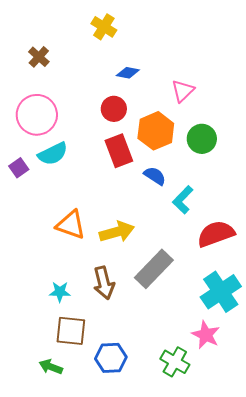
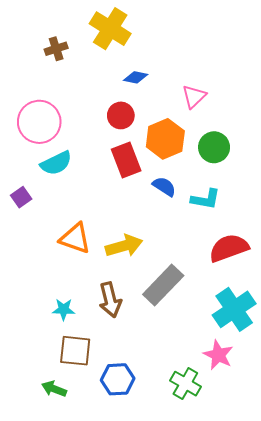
yellow cross: (104, 27) -> (110, 29), size x1.5
brown cross: (39, 57) -> (56, 49), moved, turned 30
purple square: (19, 168) -> (21, 197), moved
cyan L-shape: (183, 200) -> (206, 199), moved, turned -124

